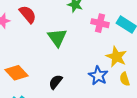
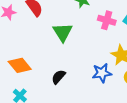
blue star: (98, 76) -> (102, 73), turned 30

